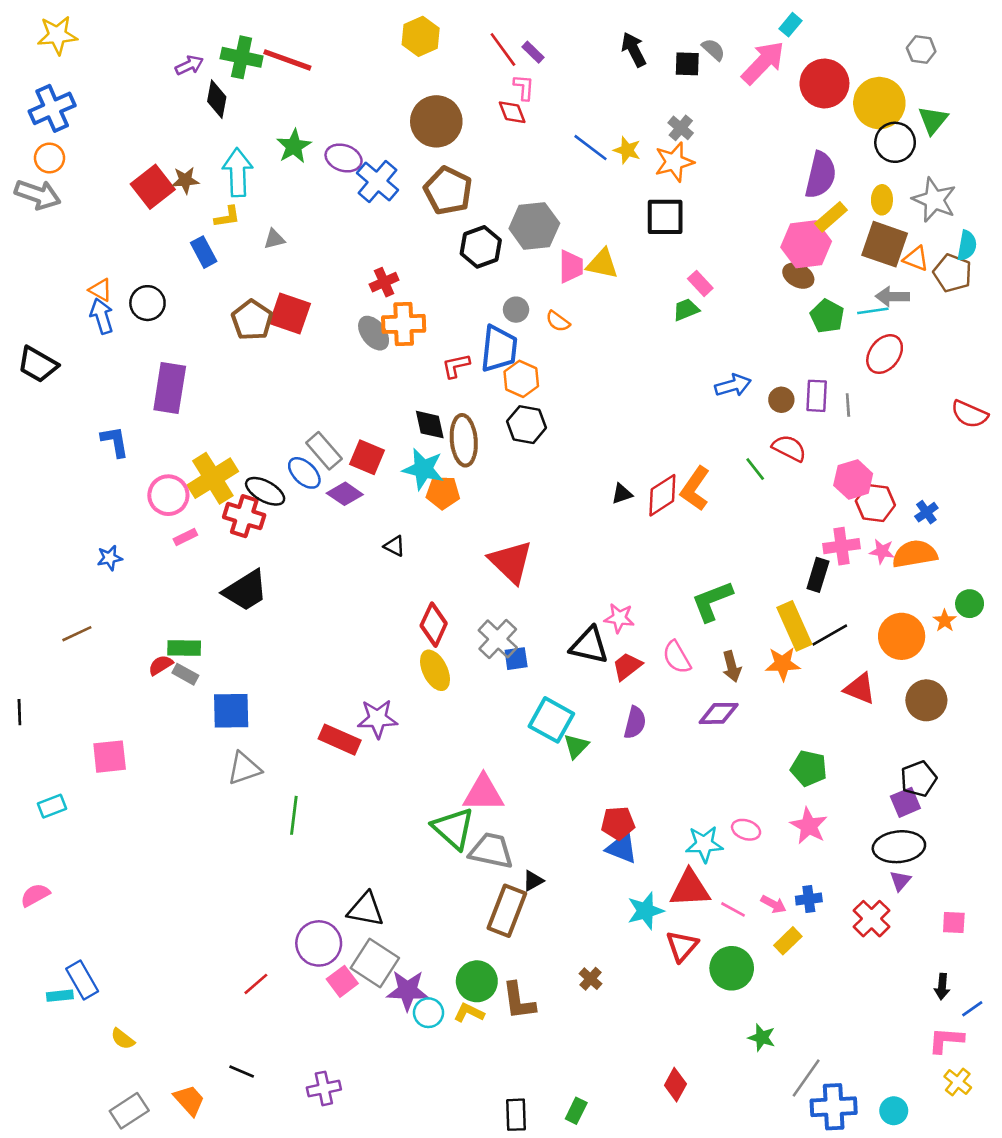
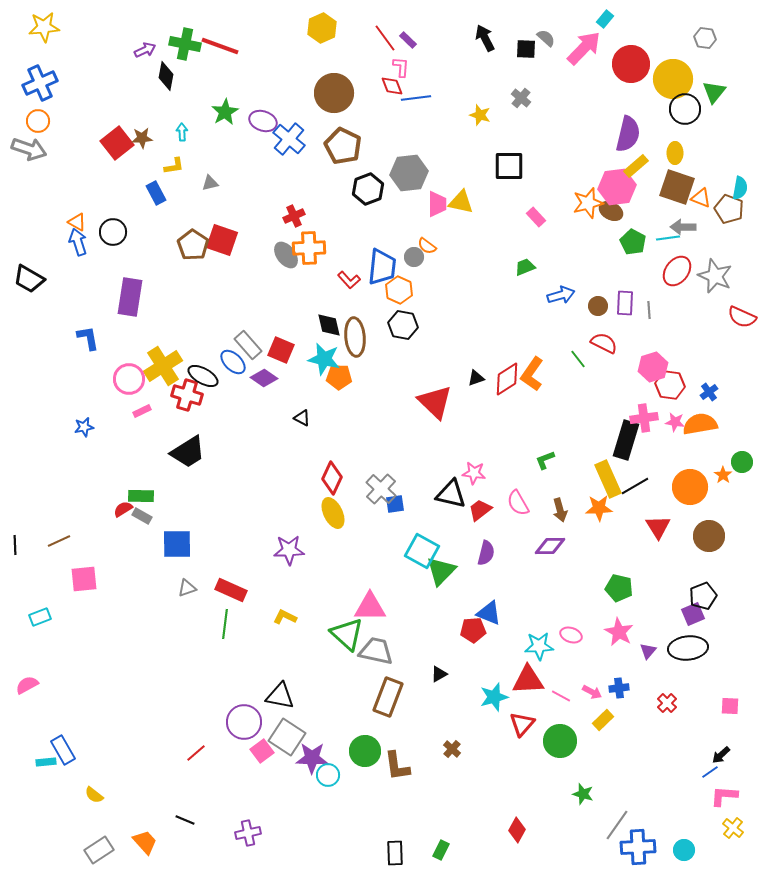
blue line: (591, 148) -> (416, 98), moved, turned -44
orange star: (674, 162) -> (588, 203), moved
cyan arrow: (238, 172) -> (182, 132), size x0.5
gray star: (934, 200) -> (715, 276), moved
gray circle: (516, 310) -> (414, 257), moved
green trapezoid: (686, 310) -> (525, 267), moved
red L-shape: (456, 366) -> (349, 280), turned -120
red triangle: (511, 562) -> (435, 402), moved
black rectangle: (818, 575) -> (626, 440), size x1.5
green L-shape: (712, 601) -> (545, 460), size x0.6
brown line: (77, 634) -> (59, 541), moved
red triangle: (860, 689) -> (658, 527), turned 36
red rectangle: (340, 740) -> (231, 590), moved
green triangle: (576, 746) -> (441, 571), size x1.5
gray triangle: (244, 768) -> (187, 588), size x0.7
blue triangle: (622, 848) -> (489, 613), moved
black triangle: (533, 881) -> (439, 674), moved
purple triangle: (900, 881) -> (648, 651), moved
red cross: (872, 919) -> (667, 703), size x0.7
black arrow: (942, 987) -> (721, 755), turned 42
blue line: (972, 1009) -> (710, 772), moved
yellow L-shape: (469, 1013) -> (285, 617), moved

